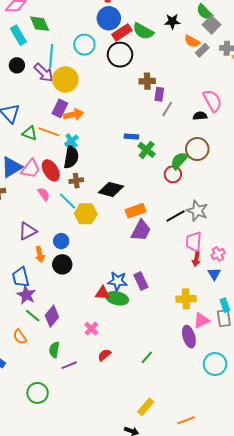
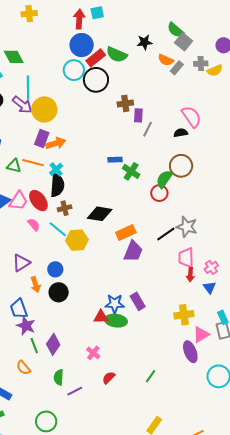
cyan circle: (84, 45) -> (74, 70), moved
green line: (33, 316) -> (34, 346), turned 35

